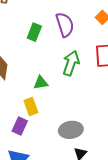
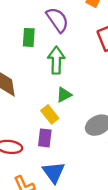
green arrow: (71, 63) -> (56, 60), moved
green triangle: (41, 83) -> (64, 95), moved

